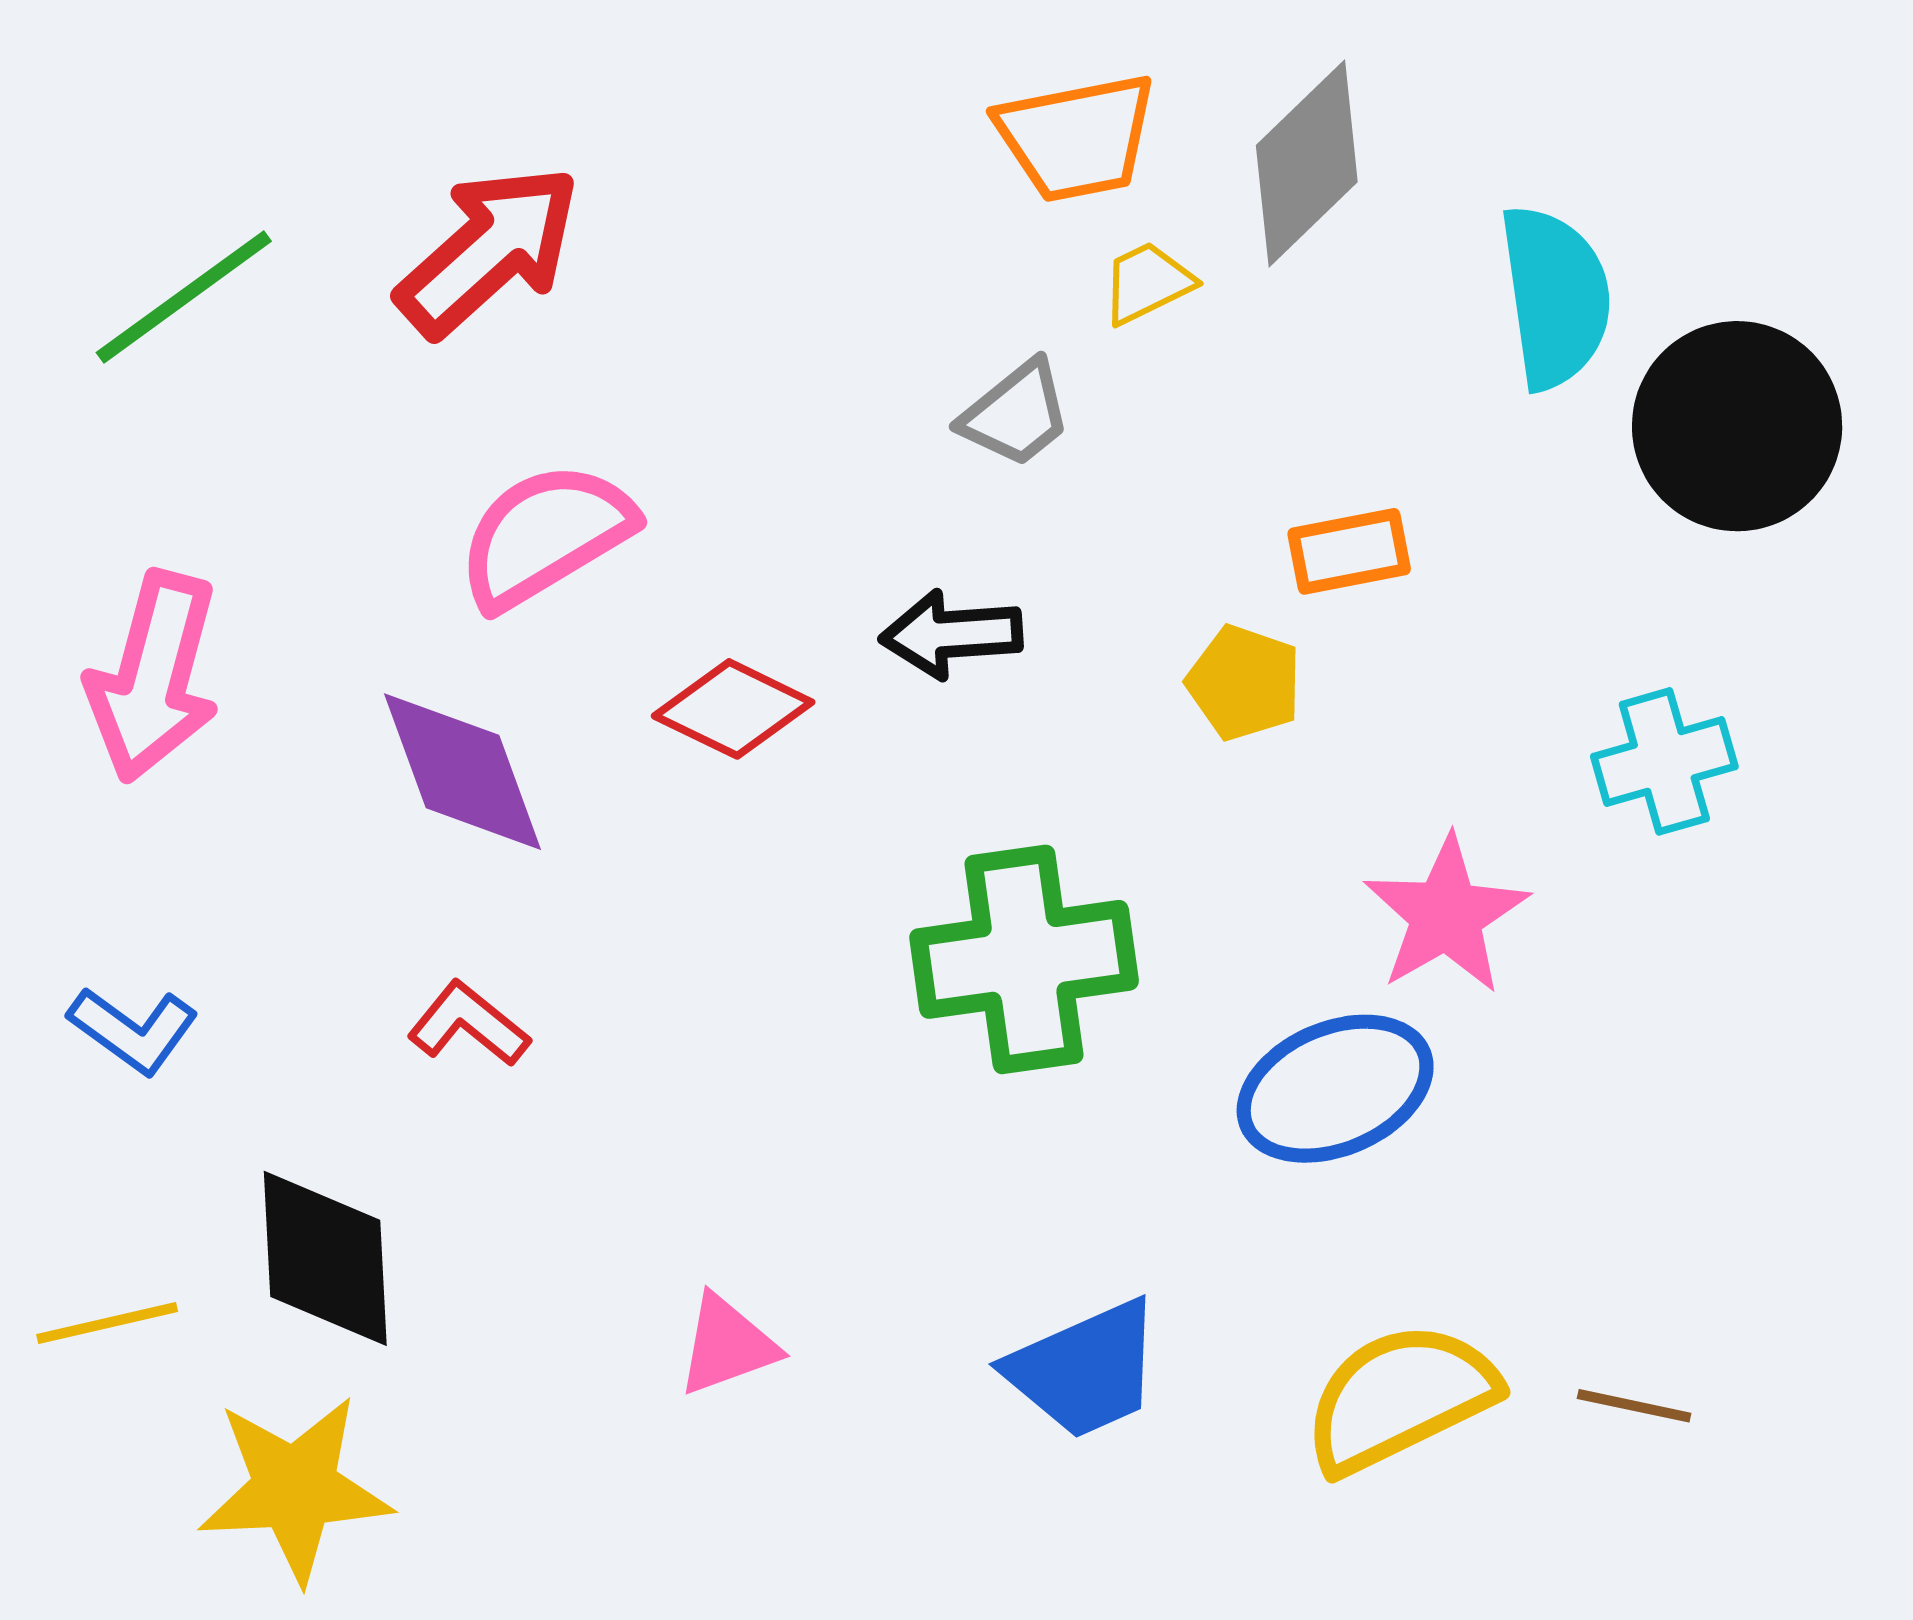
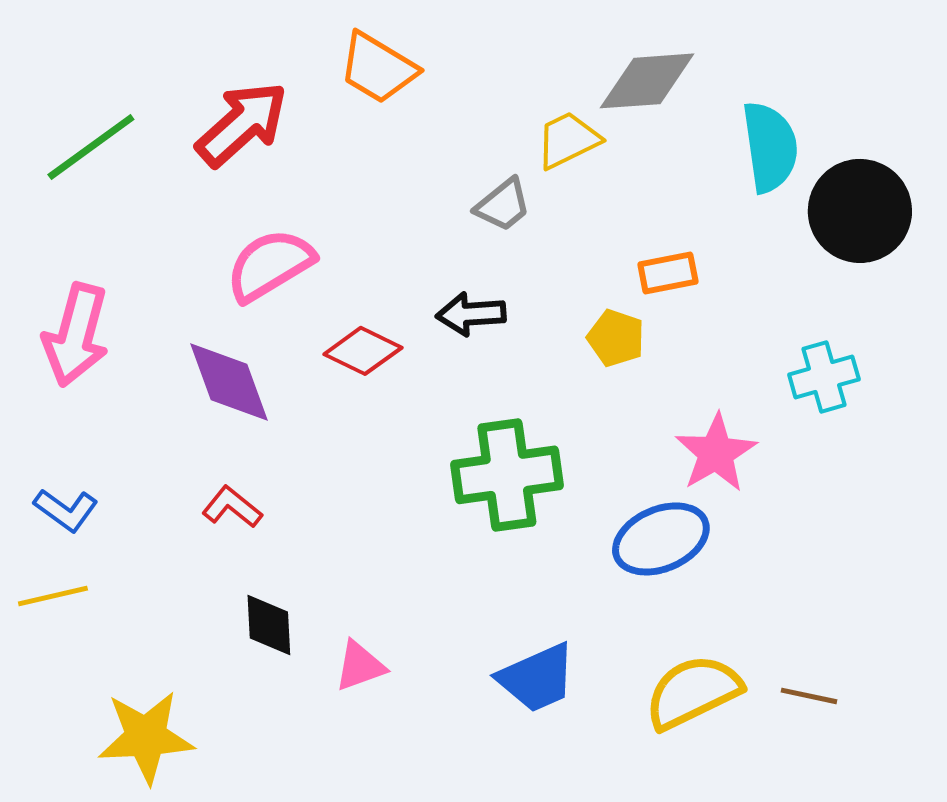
orange trapezoid: (1077, 137) -> (378, 68), moved, turned 42
gray diamond: (1307, 164) -> (647, 81), turned 40
yellow trapezoid: (1147, 283) -> (568, 140), size x1.4
black diamond: (325, 1258) -> (269, 625), moved, size x0.7
yellow line: (107, 1323) -> (53, 596), moved

